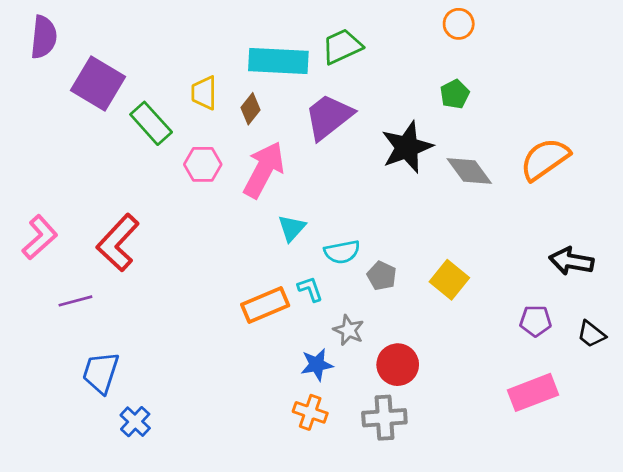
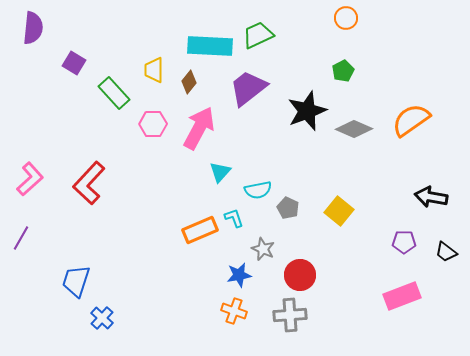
purple square: (98, 84) -> (74, 63), size x0.6
gray diamond: (469, 171) -> (354, 129), turned -30
purple line: (75, 301) -> (21, 238), moved, turned -45

